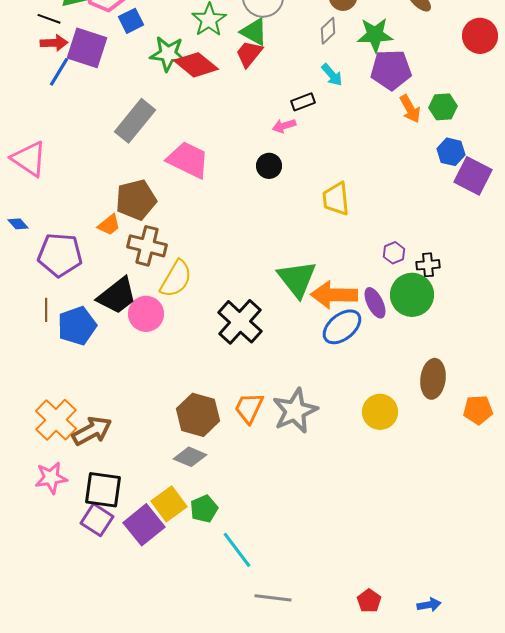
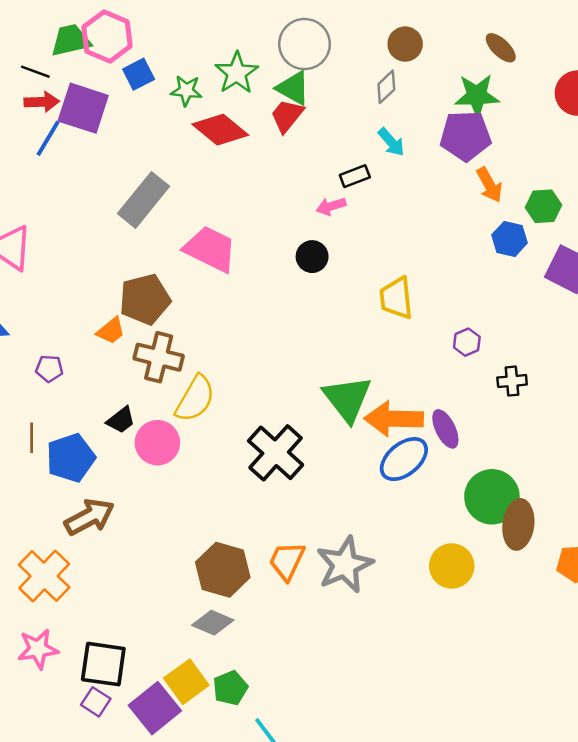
green star: (375, 35) -> (477, 96), moved
green star: (168, 54) -> (186, 91), moved, size x0.7
green hexagon: (443, 107) -> (543, 206), moved
blue hexagon: (451, 152) -> (510, 239), moved
purple hexagon: (394, 253) -> (467, 342), moved
purple pentagon: (60, 255) -> (49, 369), size x0.5
green circle: (412, 295) -> (492, 497), moved
black trapezoid: (117, 296) -> (121, 420), size x0.6
brown arrow: (92, 431) -> (89, 517), moved
purple square: (97, 520) -> (96, 702), size x0.7

